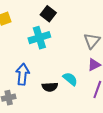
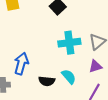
cyan cross: (39, 38) -> (69, 43), moved

